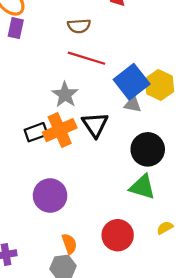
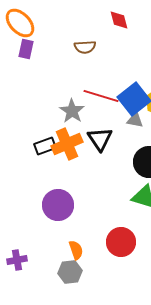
red line: (87, 58) -> (101, 96), moved

